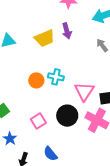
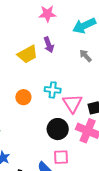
cyan cross: (56, 77) -> (53, 90), moved
pink square: (38, 121) -> (61, 157), moved, turned 35

